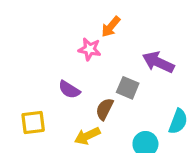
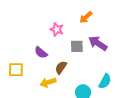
orange arrow: (111, 27) -> (86, 17), moved
gray square: (128, 88) -> (77, 46), moved, turned -32

